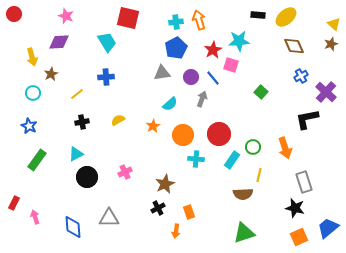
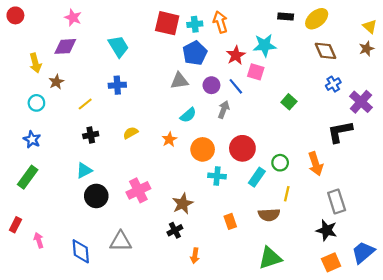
red square: (128, 18) -> (167, 23), moved
green rectangle: (37, 160) -> (28, 177), moved
pink cross: (125, 172) -> (138, 190), size x1.5
orange rectangle: (189, 212) -> (230, 221), moved

